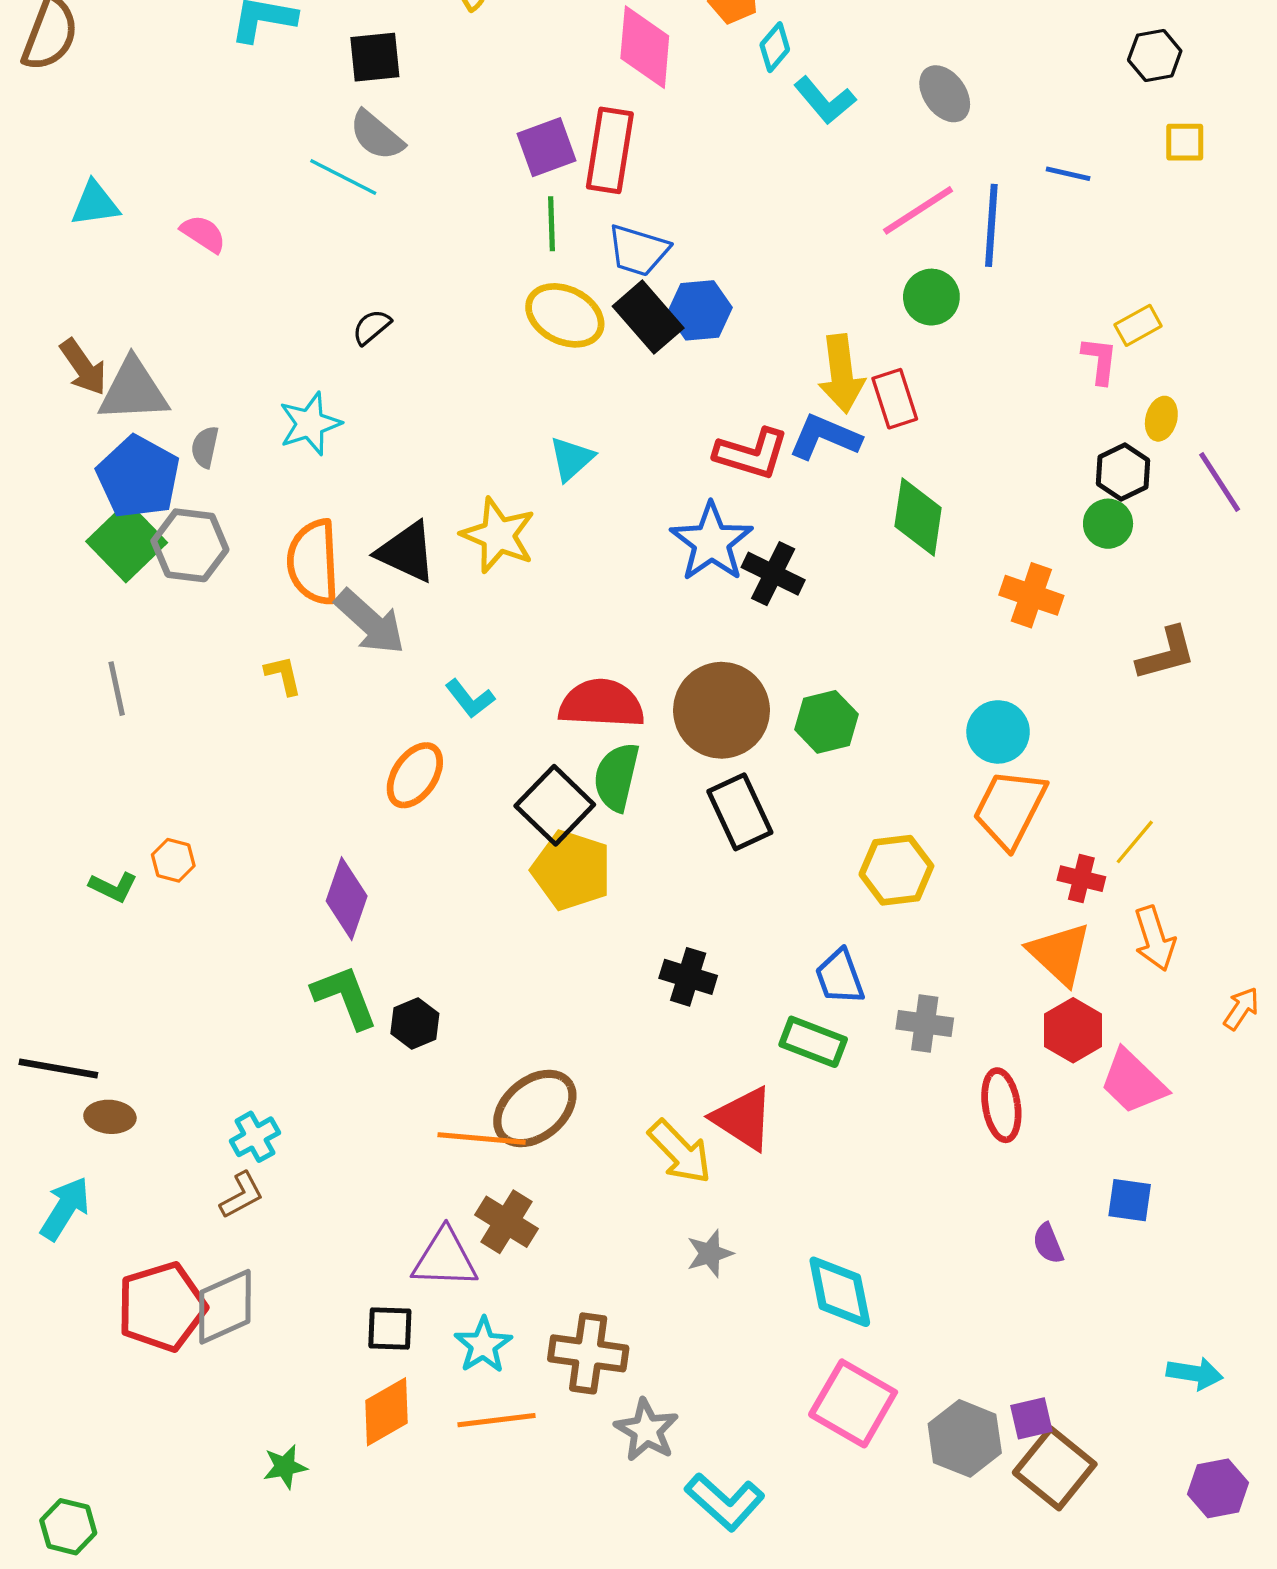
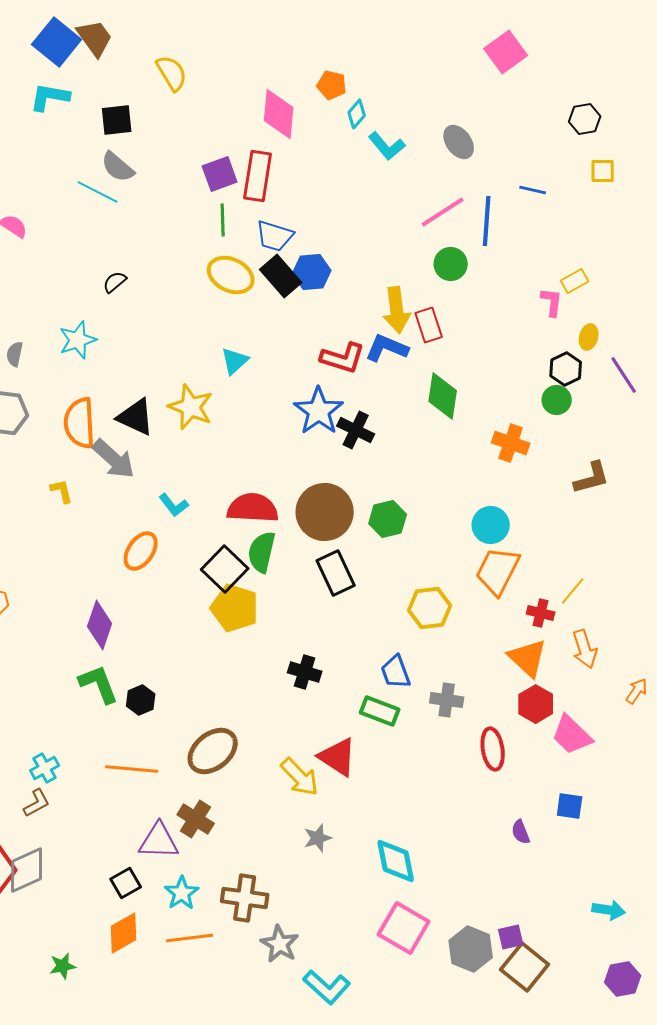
orange line: (482, 1138) -> (132, 769), moved
black square: (390, 1328) -> (126, 883), turned -32

